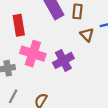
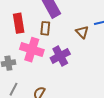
brown rectangle: (77, 11) -> (45, 28), moved

